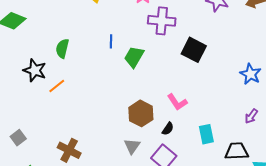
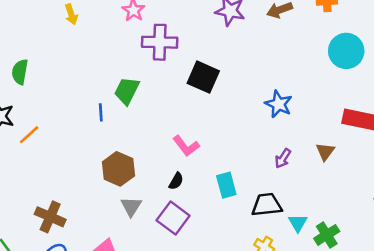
blue line: (111, 41) -> (101, 112), moved
green semicircle: (62, 49) -> (20, 72), moved
brown hexagon: (141, 113) -> (118, 169), moved

